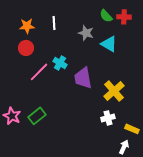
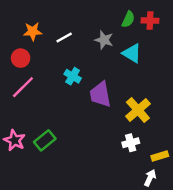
green semicircle: (106, 16) -> (128, 19), turned -112
white line: (54, 23) -> (64, 38), moved, turned 64
red circle: (26, 48) -> (21, 58), moved
pink line: (39, 72) -> (23, 87), moved
yellow rectangle: (132, 129) -> (160, 156), turned -40

